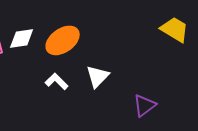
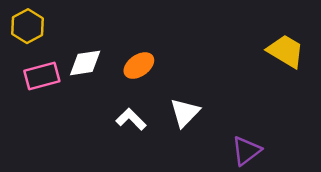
orange ellipse: (63, 40) -> (139, 66), size x0.7

